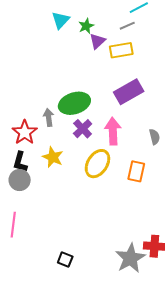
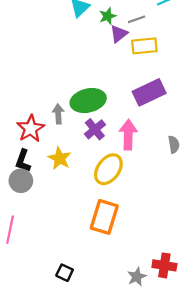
gray line: (127, 26) -> (137, 19), moved
orange rectangle: (136, 171) -> (104, 217), moved, size x1.4
gray star: (130, 258) -> (137, 277), size x0.6

